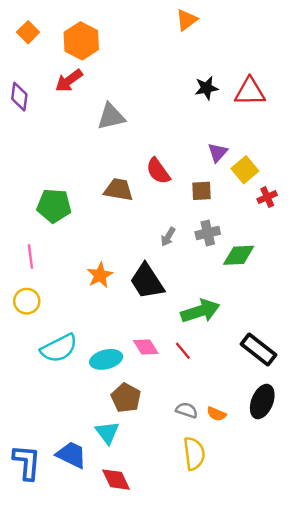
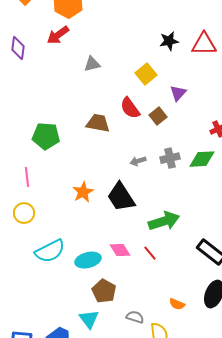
gray triangle: (111, 116) -> (92, 64), size x0.7
yellow square: (245, 170) -> (146, 74), moved
brown square: (202, 191) -> (158, 116), moved, turned -36
gray arrow: (168, 237) -> (138, 161), turned 42
green diamond: (239, 255) -> (202, 159), moved
gray semicircle: (187, 410) -> (135, 317), moved

